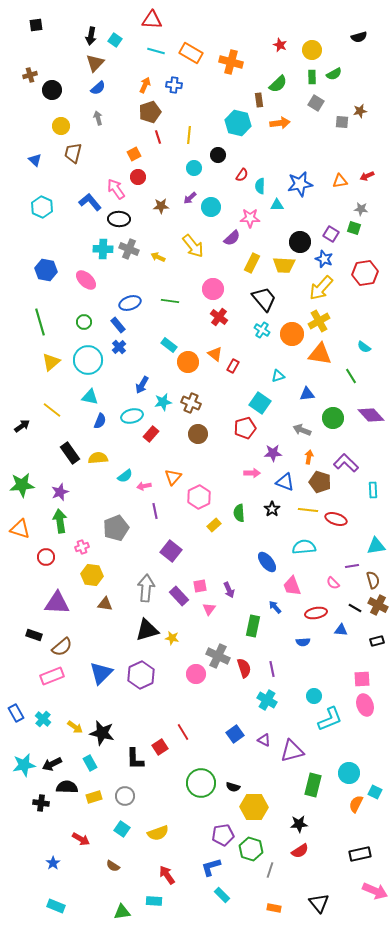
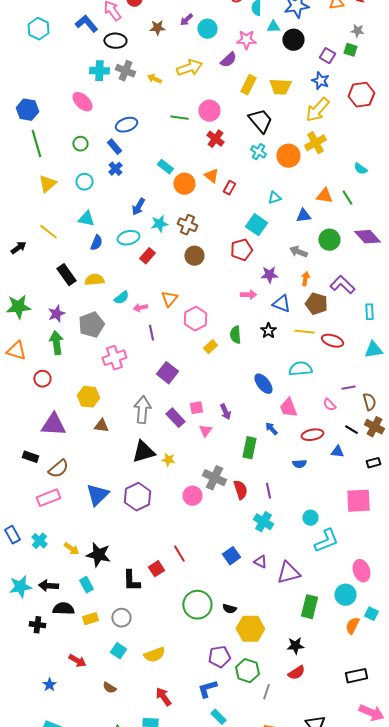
black circle: (300, 242) -> (293, 40), moved
yellow arrow: (193, 246) -> (189, 68), turned -70
blue hexagon: (46, 270) -> (27, 110), moved
green line: (170, 301) -> (179, 118), moved
orange triangle: (320, 354) -> (324, 196), moved, size x0.7
cyan circle: (88, 360) -> (84, 182), size x0.6
gray pentagon: (116, 528) -> (91, 325), moved
cyan triangle: (376, 546) -> (373, 350), moved
pink cross: (82, 547) -> (114, 358), moved, size x1.6
pink square: (362, 679) -> (358, 501), size x1.5
pink ellipse: (365, 705) -> (361, 571), moved
black arrow: (52, 764) -> (48, 586), turned 30

